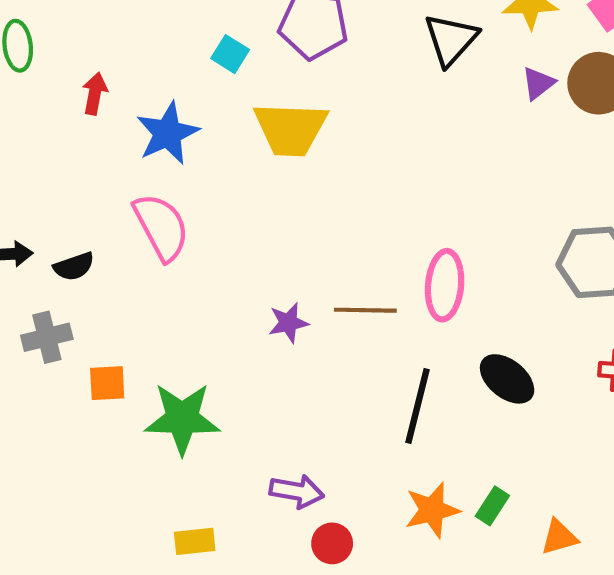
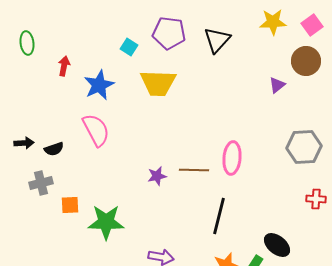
black triangle: (451, 39) -> (217, 40), moved
purple triangle: (538, 83) -> (277, 85), moved
black ellipse: (507, 379) -> (277, 245), moved

